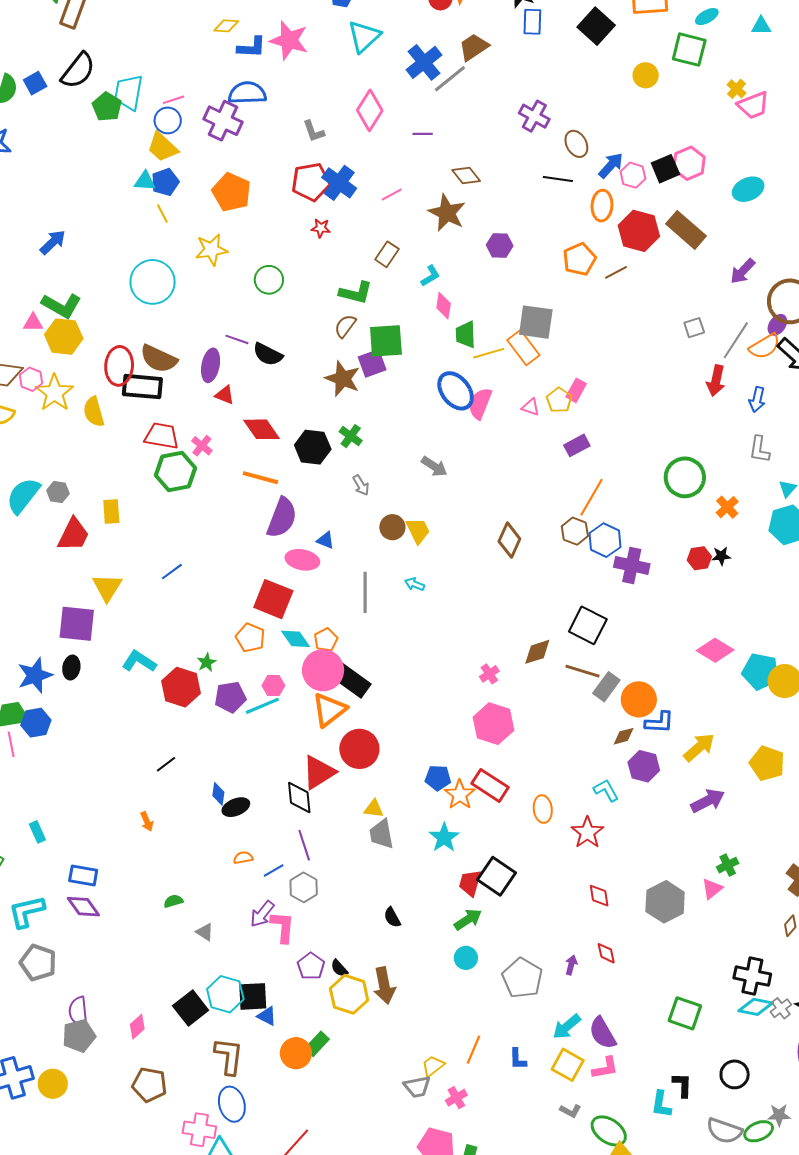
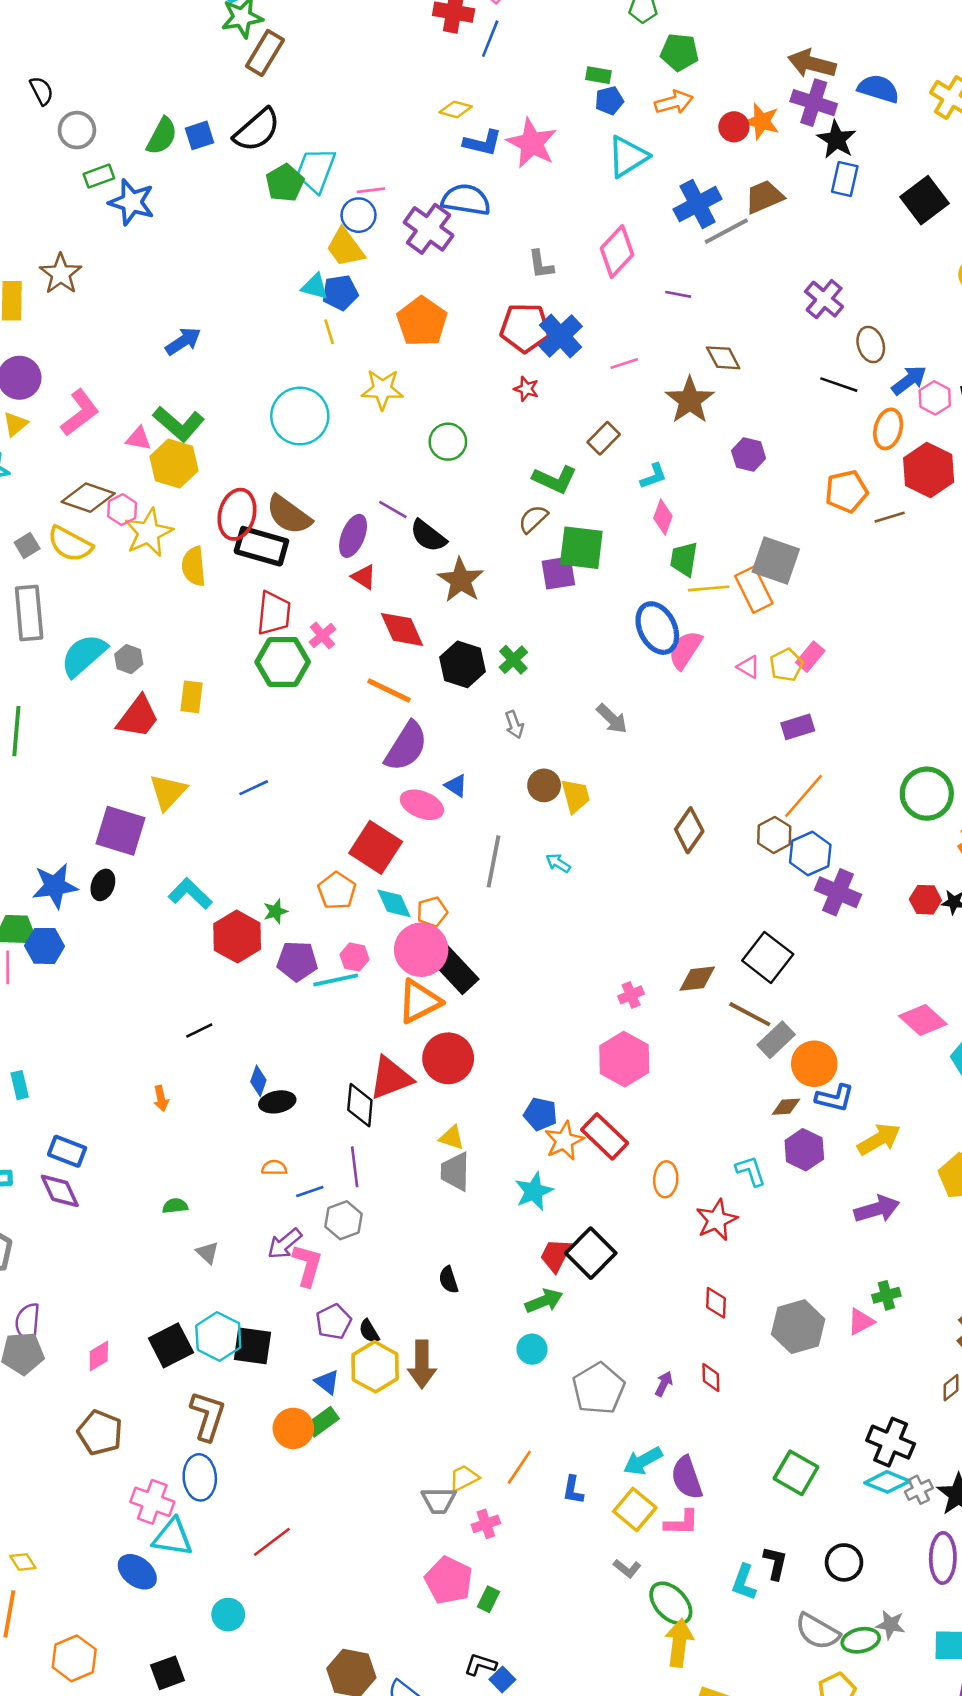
brown star: (343, 379) -> (461, 580), moved
red trapezoid: (162, 436) -> (274, 613), turned 75
blue triangle: (267, 1016) -> (327, 1382), moved

